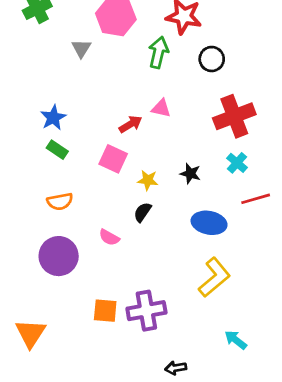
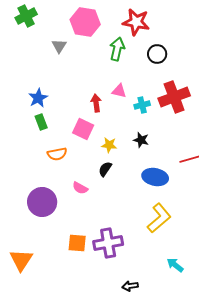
red arrow: (130, 124) -> (96, 103), turned -66
green rectangle: (57, 150) -> (41, 122), turned 35
cyan cross: (237, 163) -> (142, 105), moved, turned 35
orange semicircle: (60, 201) -> (57, 154), moved

